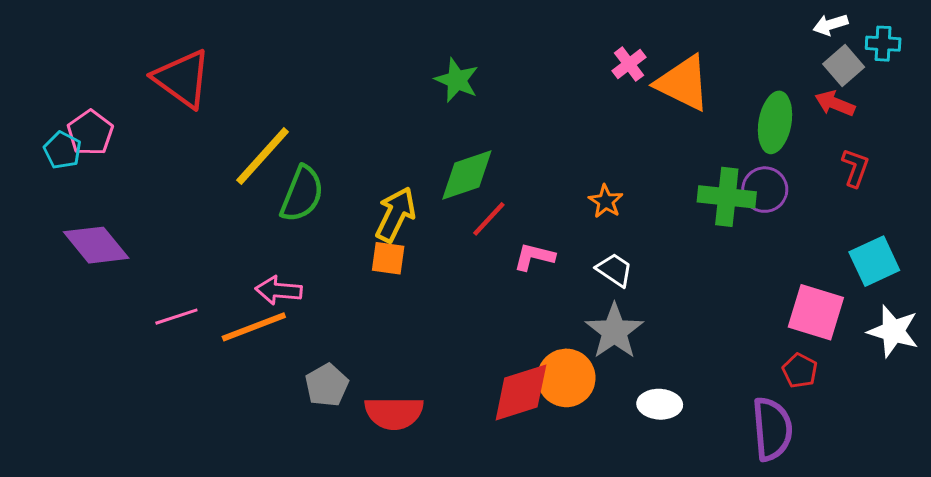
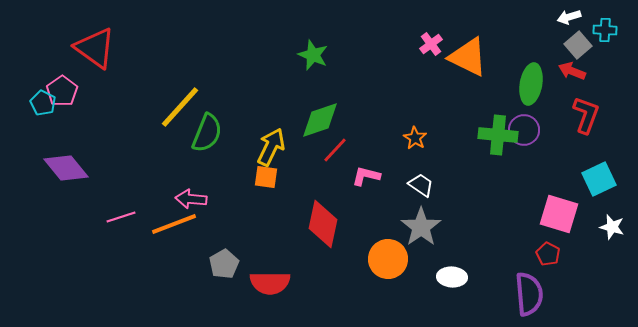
red triangle: (182, 79) -> (95, 48), moved
red L-shape: (855, 168) -> (586, 115), size x1.4
white star: (893, 331) -> (612, 227), size x0.7
red diamond: (521, 393) -> (323, 224), moved, turned -60

